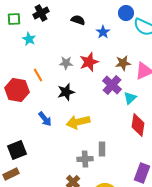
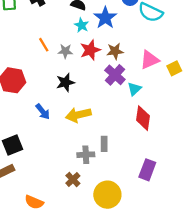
blue star: (103, 32) -> (105, 18), size x1.5
cyan star: (29, 39) -> (82, 25), moved
brown star: (123, 63) -> (115, 51), moved
orange line: (38, 75) -> (44, 45), moved

